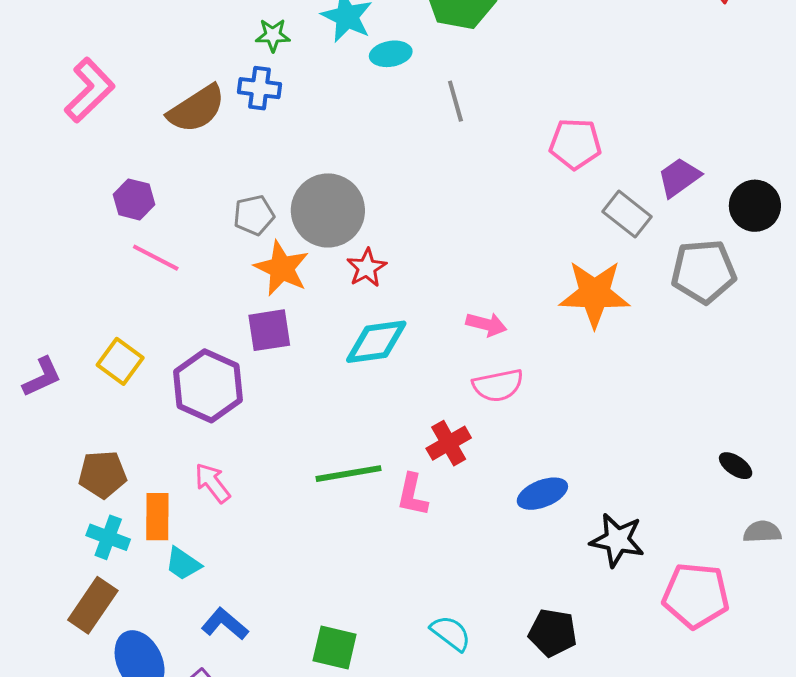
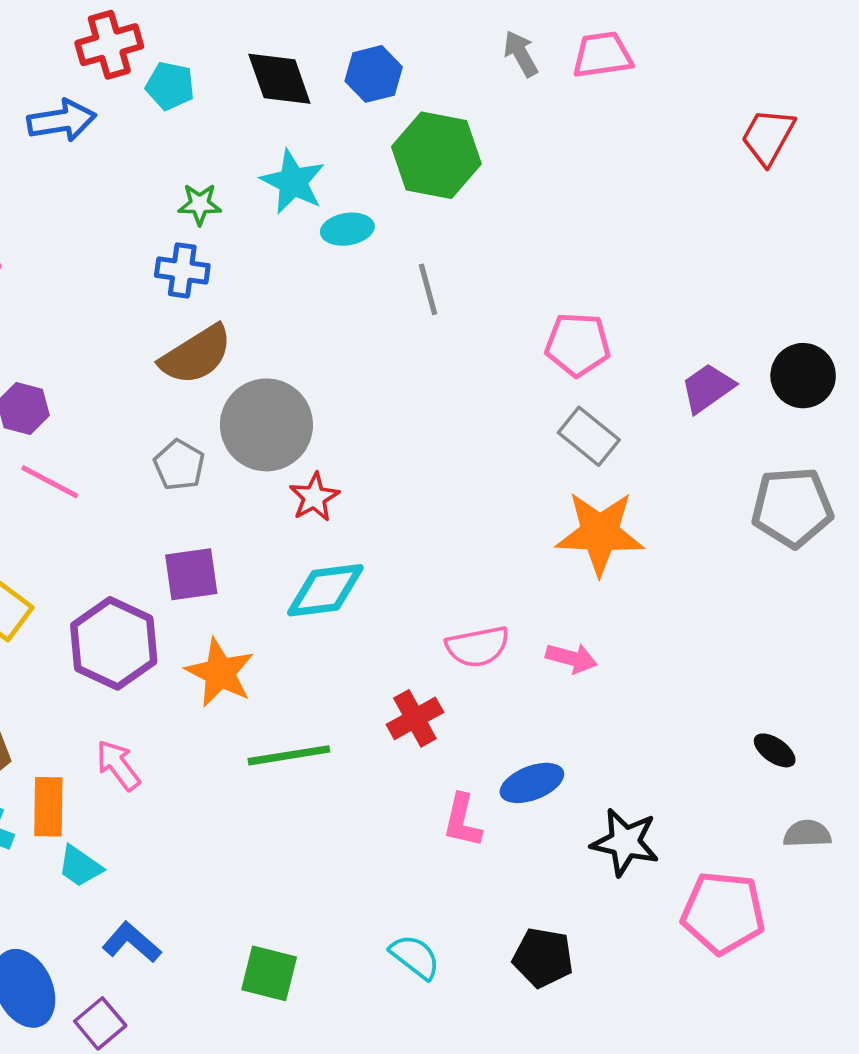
brown semicircle: (196, 109) -> (196, 355), moved
black circle: (755, 206) -> (803, 376), moved
gray rectangle: (627, 214) -> (589, 436), moved
gray pentagon: (254, 215) -> (179, 465), moved, turned -30
orange star: (282, 268) -> (220, 673), moved
gray pentagon: (704, 271) -> (792, 507), moved
pink arrow: (486, 324) -> (572, 658), moved
pink L-shape: (412, 495) -> (462, 821), moved

